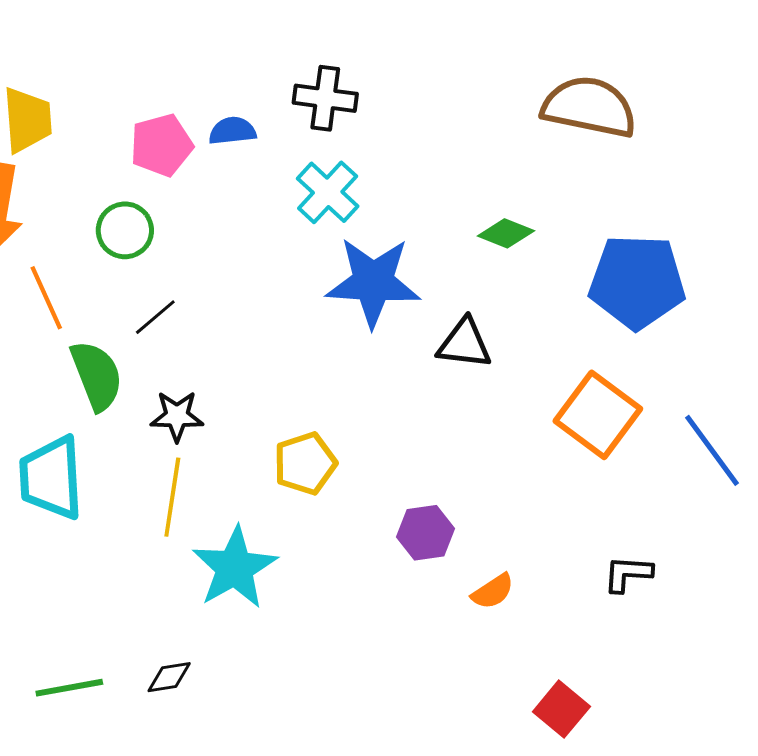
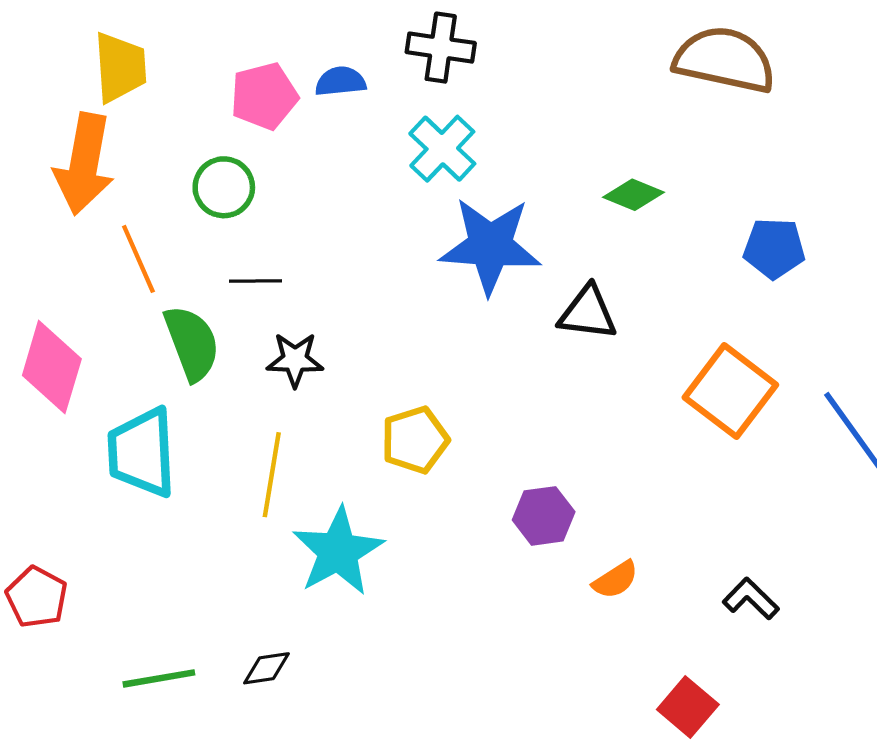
blue pentagon: (637, 282) -> (774, 248), size x0.6
black line: (155, 317) -> (256, 281), turned 39
black star: (177, 416) -> (295, 360), moved
black L-shape: (628, 574) -> (751, 599), moved, turned 40

